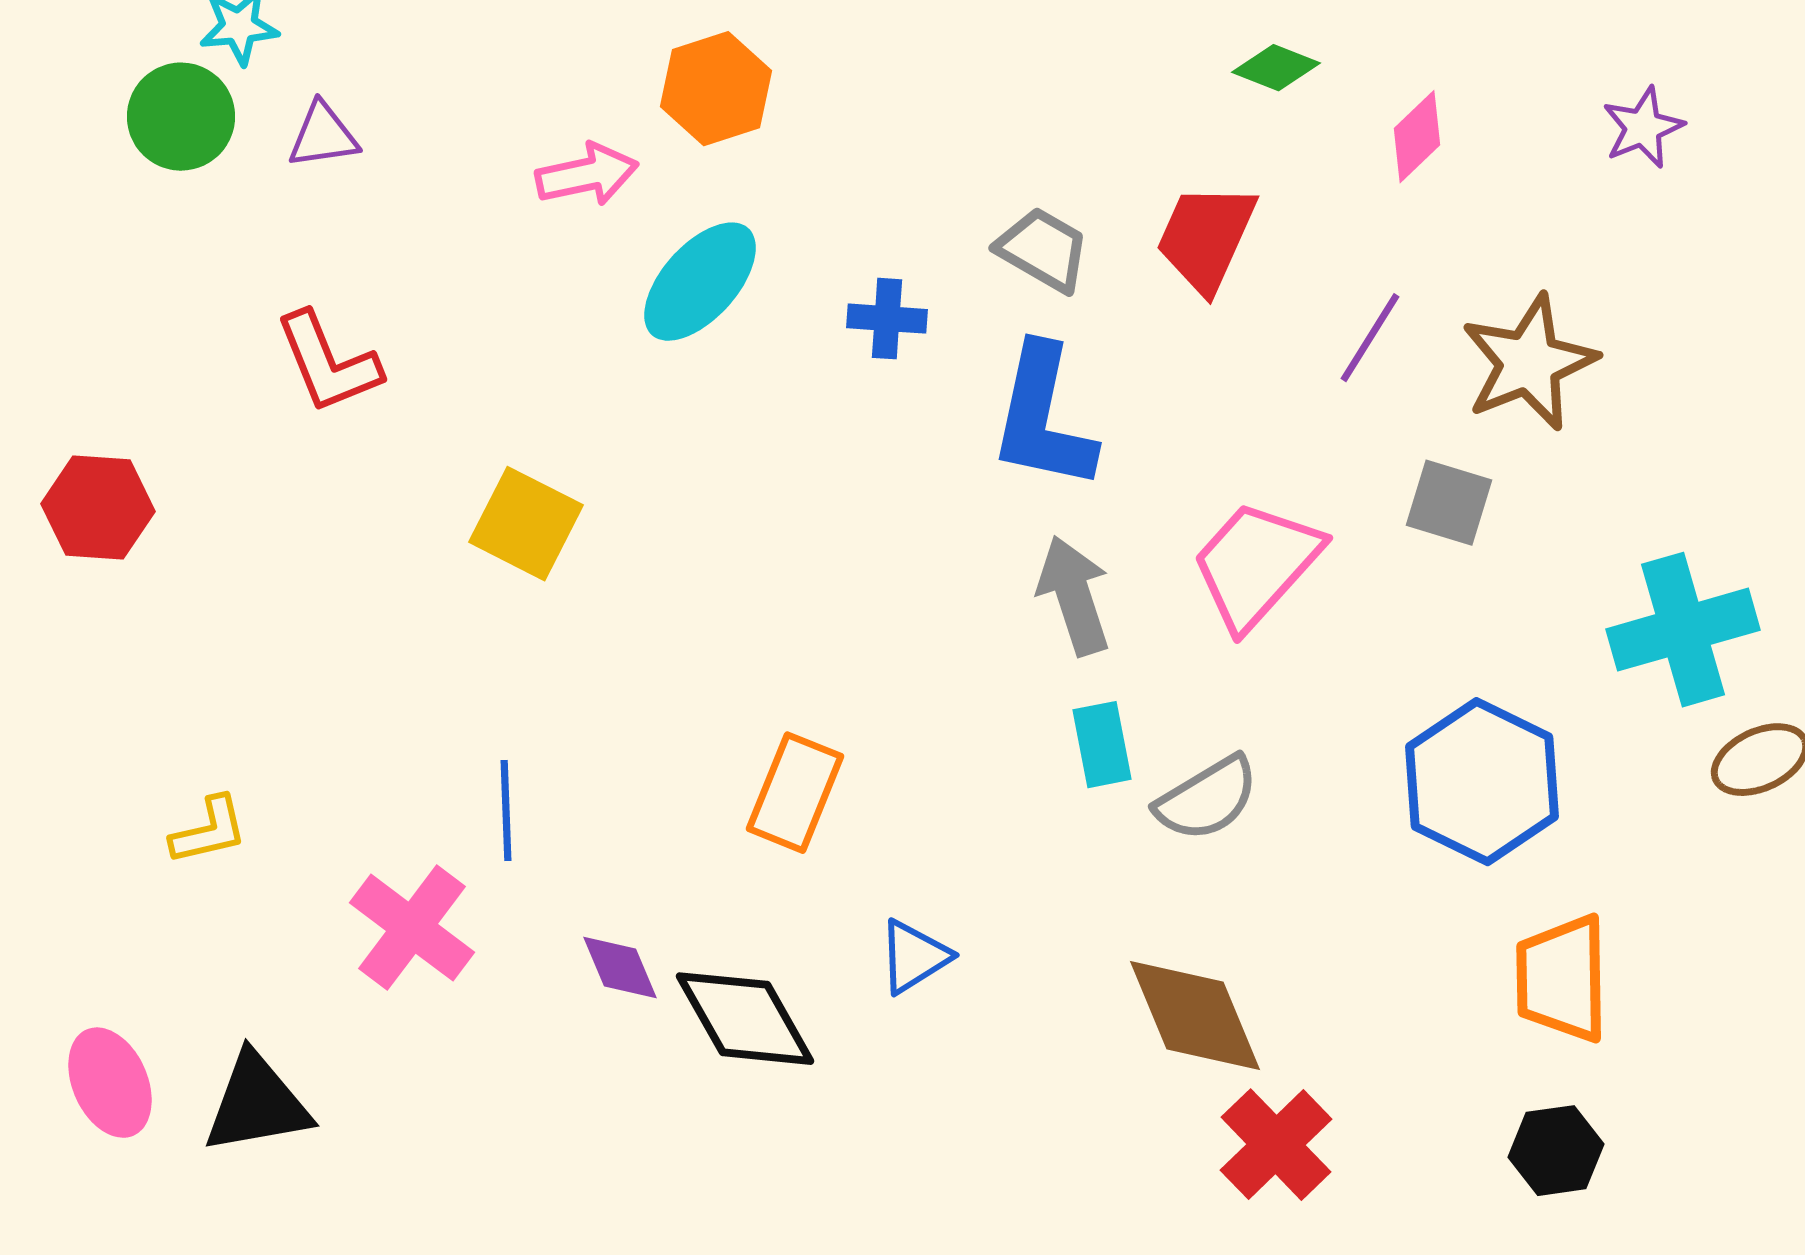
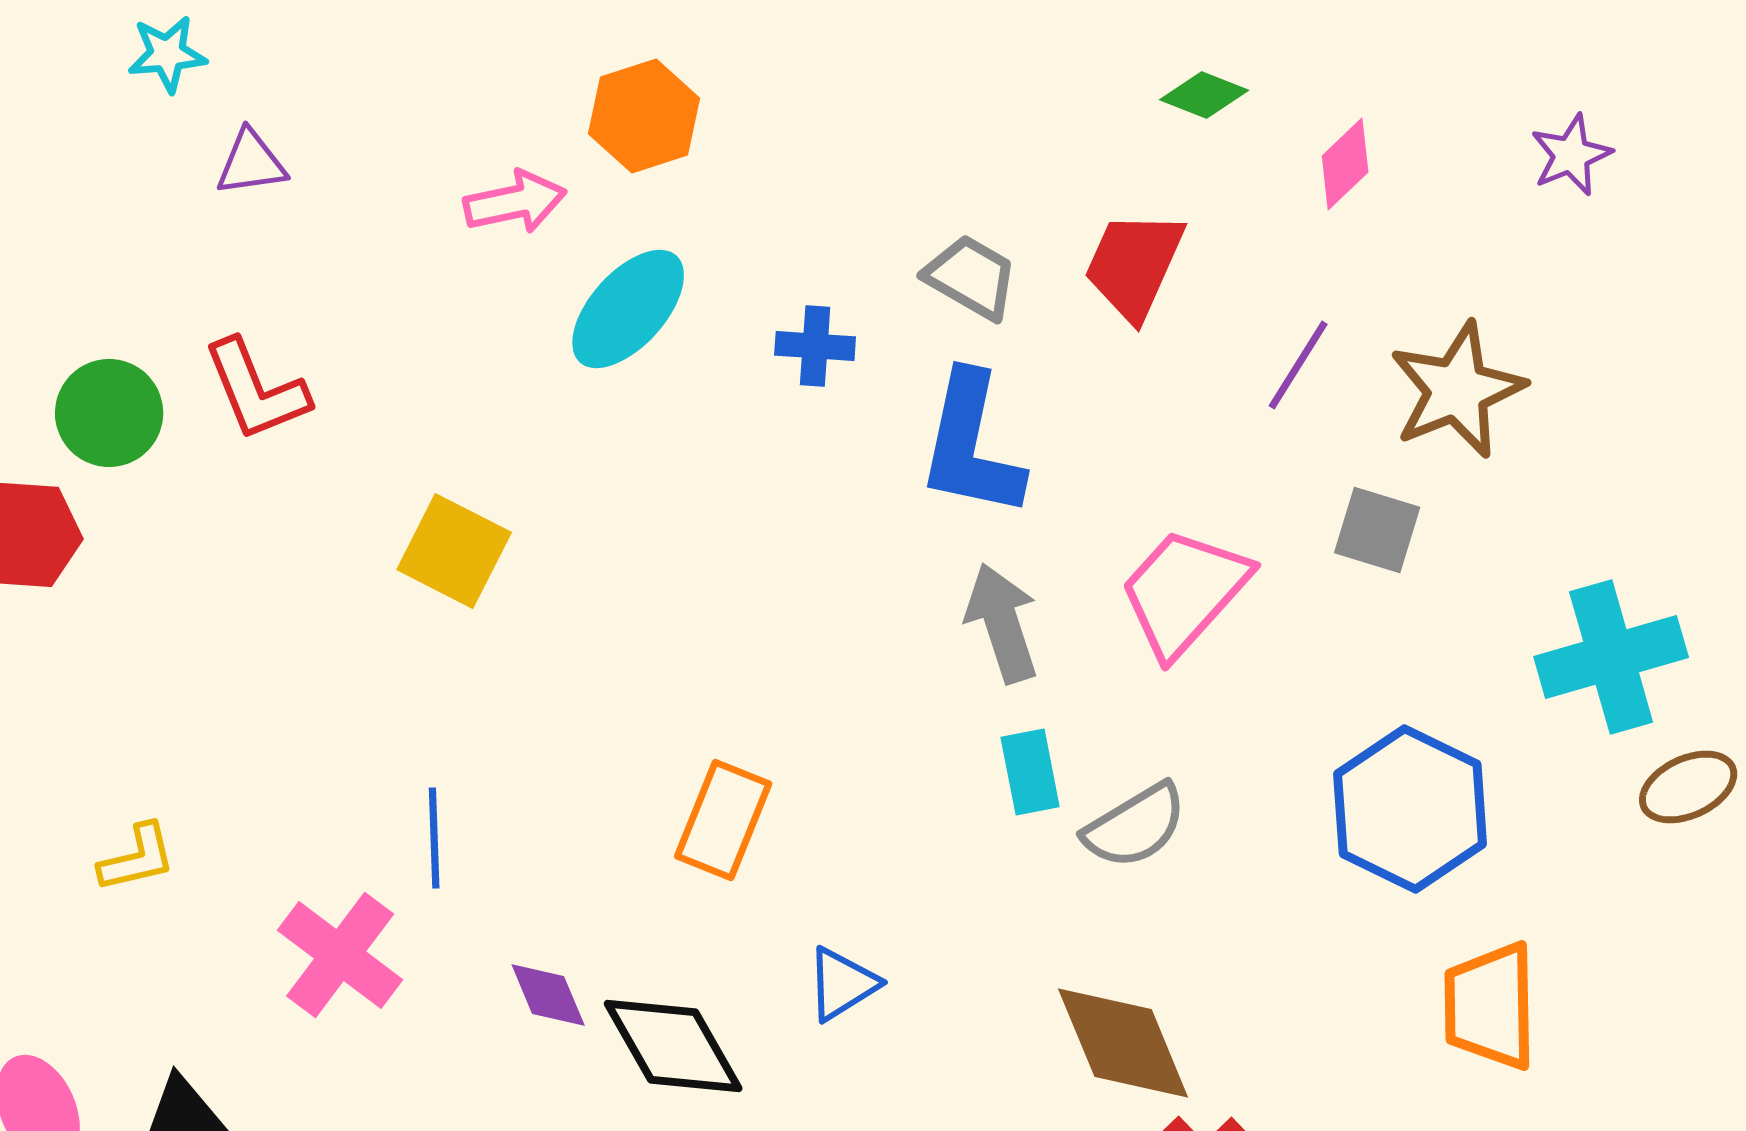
green circle: (181, 117) -> (109, 413), moved

